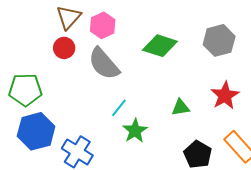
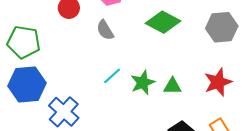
gray semicircle: (104, 64) -> (105, 30), size x0.6
green star: (135, 131) -> (143, 83), moved

